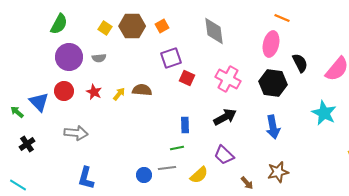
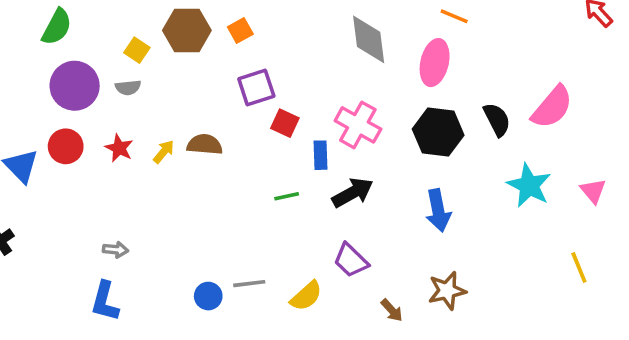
yellow square: (105, 28) -> (137, 50), moved
gray diamond: (214, 31) -> (369, 39), moved
black semicircle: (300, 63) -> (497, 120), moved
blue rectangle: (185, 125) -> (321, 155), moved
gray arrow: (76, 133) -> (116, 250), moved, size x0.6
green line: (177, 148) -> (287, 196), moved

